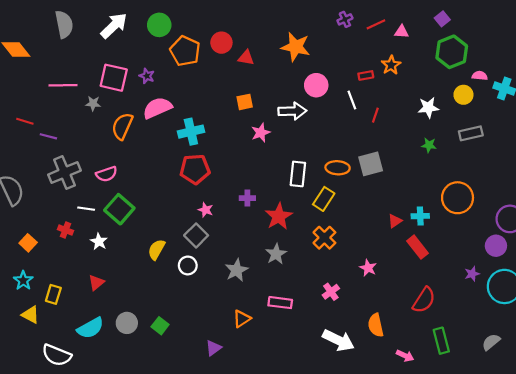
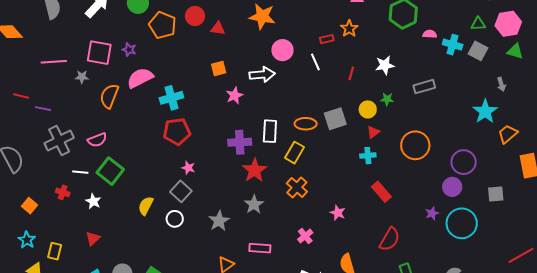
yellow circle: (463, 95) -> (368, 109), moved
red line: (375, 115) -> (351, 73), moved
purple cross: (247, 198) -> (240, 142), moved, size x1.6
cyan cross: (420, 216) -> (368, 156), moved
red triangle: (395, 221) -> (373, 132), moved

